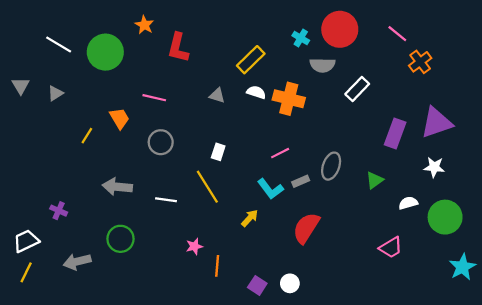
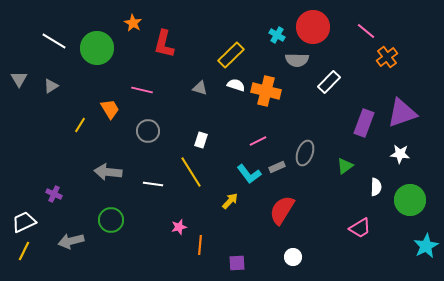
white semicircle: (408, 203) -> (376, 187), turned 108
white circle: (290, 283) -> (293, 257), moved
purple square: (257, 285) -> (237, 263), turned -36

